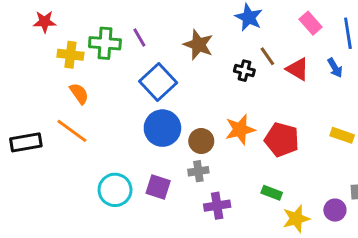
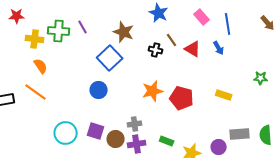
blue square: (158, 82) -> (110, 58), moved
blue circle: (162, 128) -> (99, 90), size x0.7
brown circle: (201, 141) -> (116, 139), moved
gray cross: (198, 171) -> (135, 124), moved
green rectangle: (272, 193) -> (167, 141), moved

